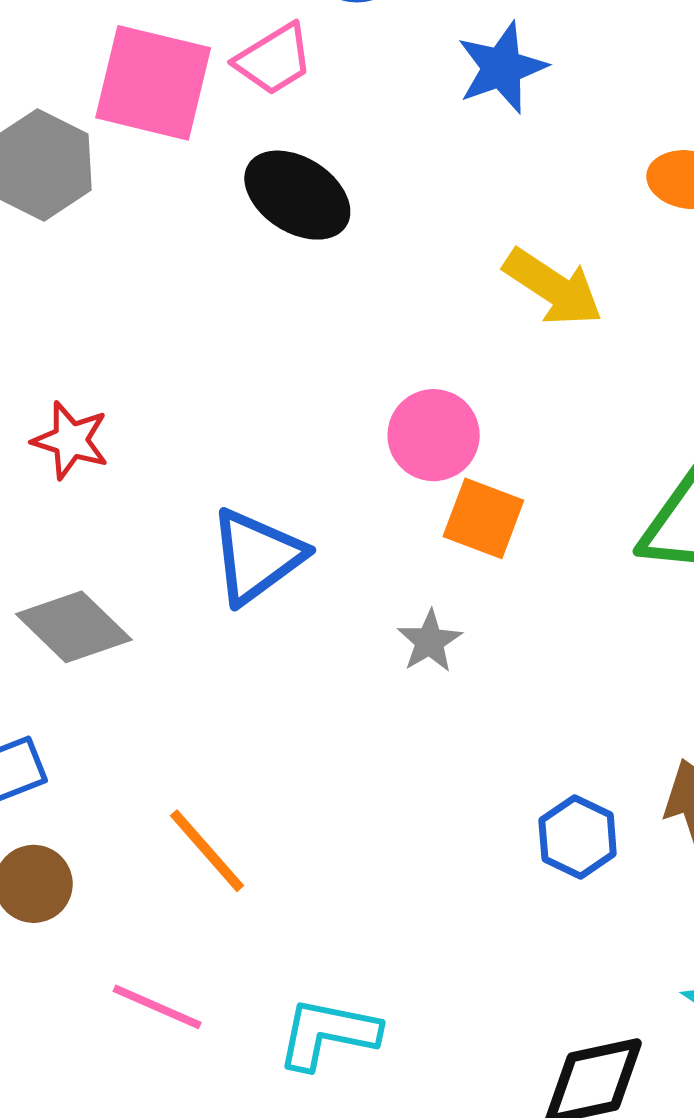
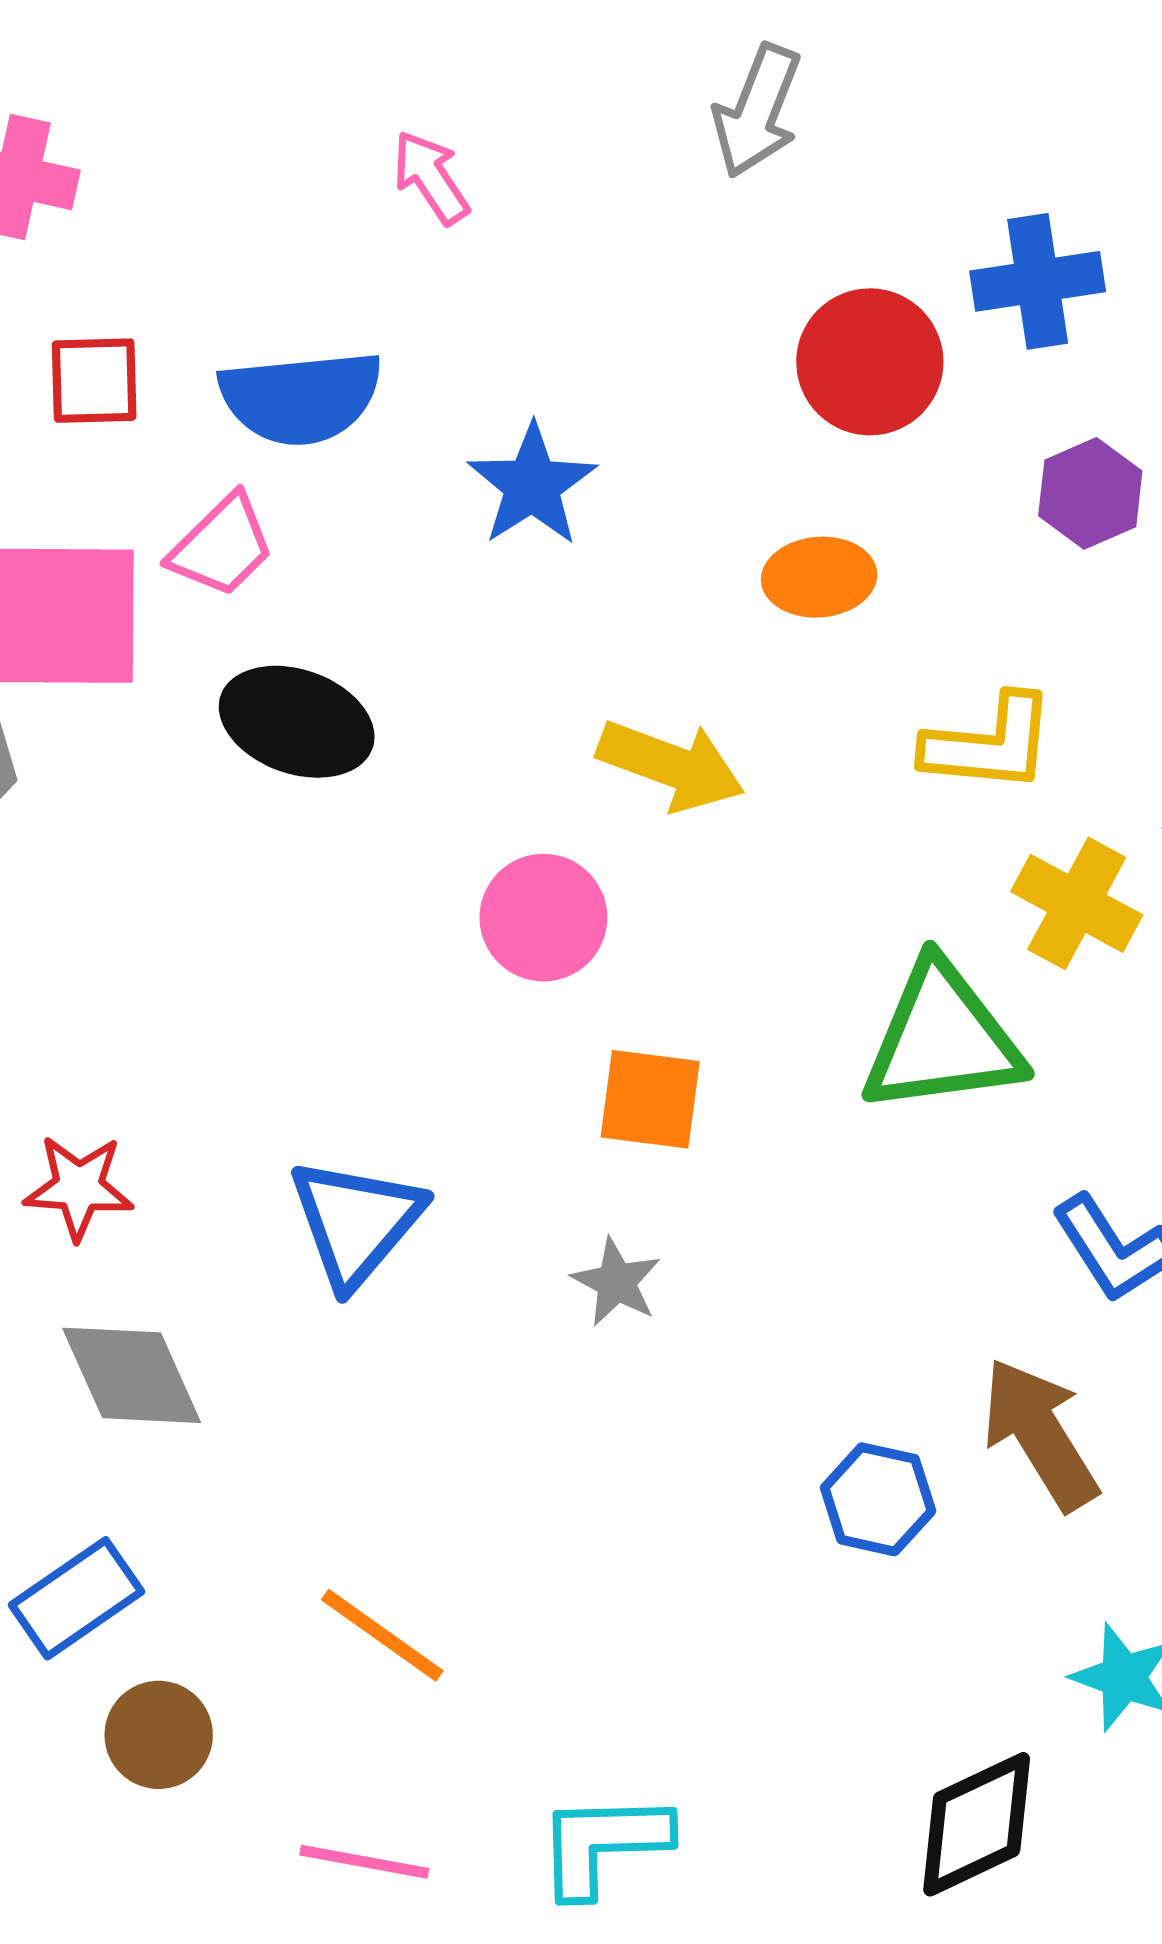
pink circle: (434, 435) -> (543, 918), moved
red star: (71, 440) -> (79, 1187), moved
gray diamond: (74, 627) -> (132, 1375), turned 35

